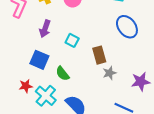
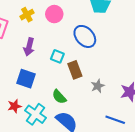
blue ellipse: (127, 27) -> (85, 36), moved
brown rectangle: (99, 55) -> (75, 70), moved
green semicircle: (63, 74) -> (59, 97), moved

